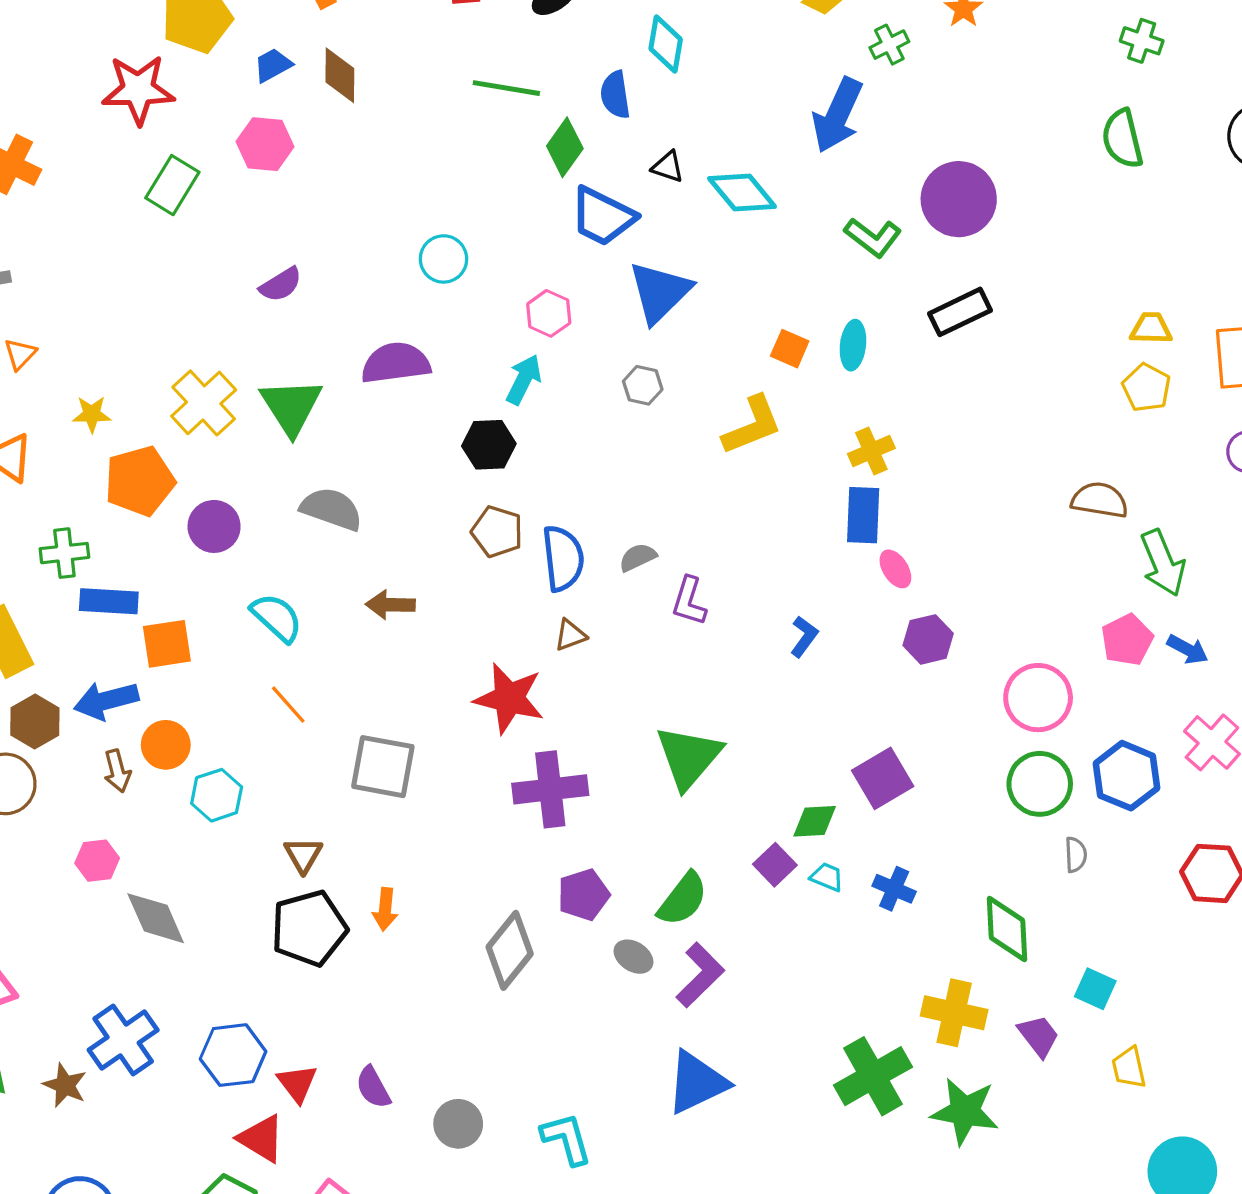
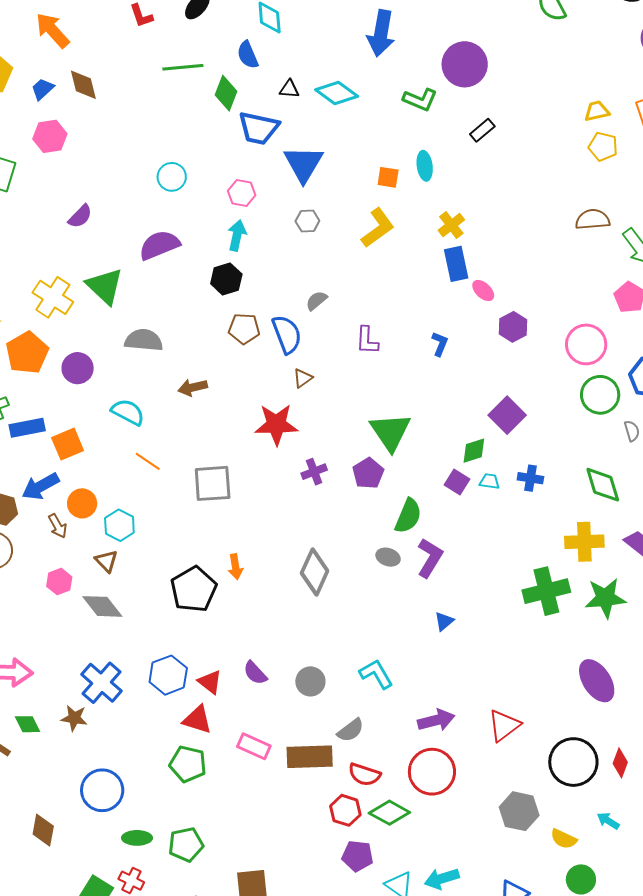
black rectangle: (960, 312) -> (482, 130), size x0.7
gray semicircle: (638, 557) -> (316, 301), moved
purple cross: (550, 789) -> (314, 472), size x0.6
brown triangle: (303, 855) -> (106, 561), moved
purple pentagon: (584, 895) -> (368, 473), moved
green cross: (873, 1076) -> (546, 591), turned 30
blue triangle: (697, 1082) -> (444, 621), size x0.5

